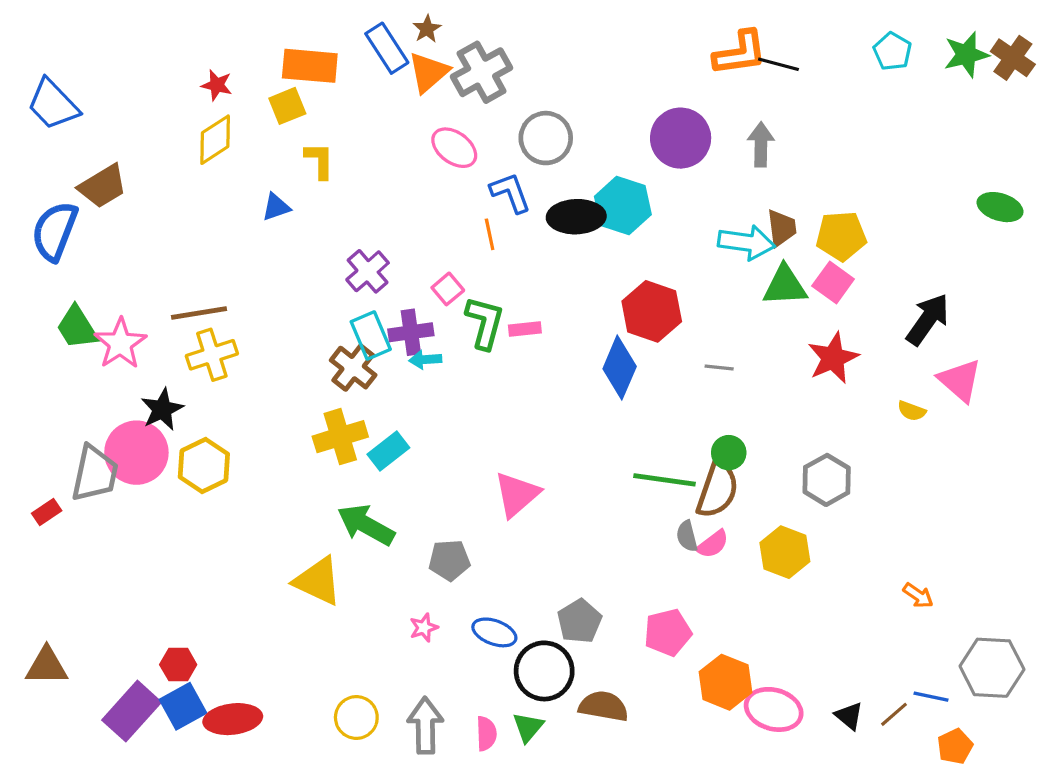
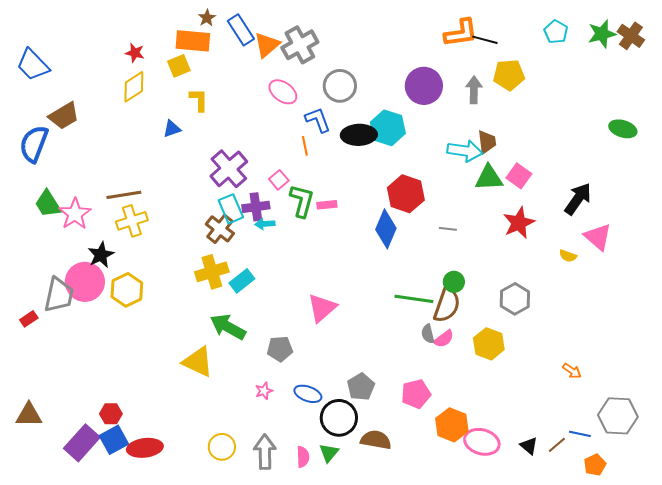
brown star: (427, 29) -> (207, 18), moved
yellow pentagon: (841, 236) -> (509, 75), moved
purple cross: (368, 271) -> (229, 169), size x1.4

